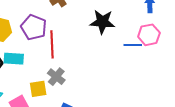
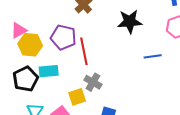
blue line: (133, 45) -> (153, 56), moved

